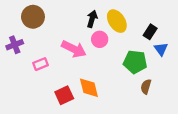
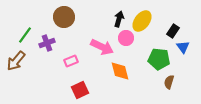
yellow ellipse: (117, 21) -> (142, 21), turned 70
orange diamond: (89, 88) -> (120, 71), moved
red square: (64, 95) -> (80, 90), moved

